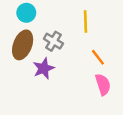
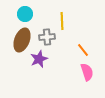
yellow line: (86, 21) -> (62, 21), moved
gray cross: (53, 41) -> (47, 37), turned -35

